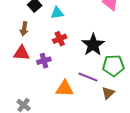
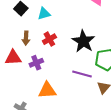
brown arrow: (24, 29) -> (26, 38), moved
orange triangle: (65, 89) -> (47, 90), moved

